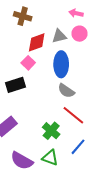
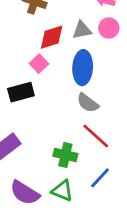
green cross: (51, 131) -> (65, 155), turned -30

